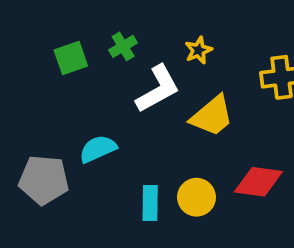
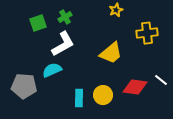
yellow star: (198, 50) -> (116, 10), moved
white L-shape: (158, 89) -> (63, 44), moved

